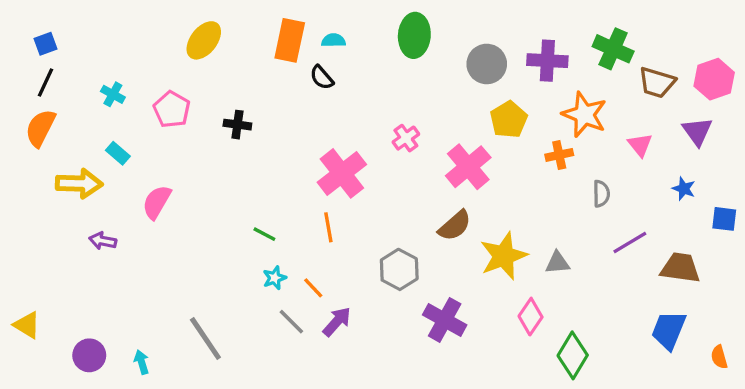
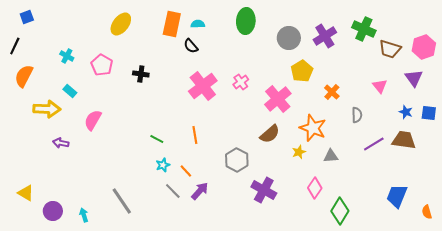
blue square: (45, 44) -> (27, 17), moved
purple cross: (547, 61) -> (325, 36), turned -35
black line: (45, 83) -> (15, 46), moved
orange star: (584, 115) -> (313, 128), moved
orange cross: (559, 155) -> (332, 92), turned -35
pink cross: (342, 173) -> (203, 86), moved
blue square: (724, 219) -> (429, 113), moved
yellow star: (504, 256) -> (299, 152), size x0.5
brown trapezoid: (680, 268) -> (404, 140), moved
yellow triangle: (27, 325) -> (26, 193), moved

